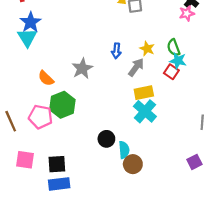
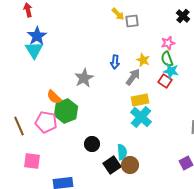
pink star: (187, 13) -> (168, 43), moved
orange semicircle: (46, 78) -> (54, 97), moved
black circle: (106, 139) -> (92, 144), moved
black square: (57, 164) -> (112, 165), moved, turned -30

